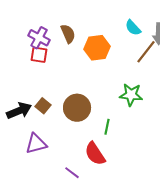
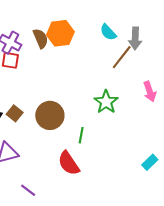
orange hexagon: (97, 48) -> (60, 33), moved
green star: (131, 95) -> (106, 102), turned 30
purple line: (72, 173) -> (28, 190), moved

